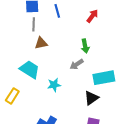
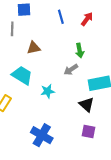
blue line: (57, 11) -> (61, 17), moved
gray line: (34, 24) -> (12, 29), moved
black triangle: (91, 98) -> (87, 105), turned -42

